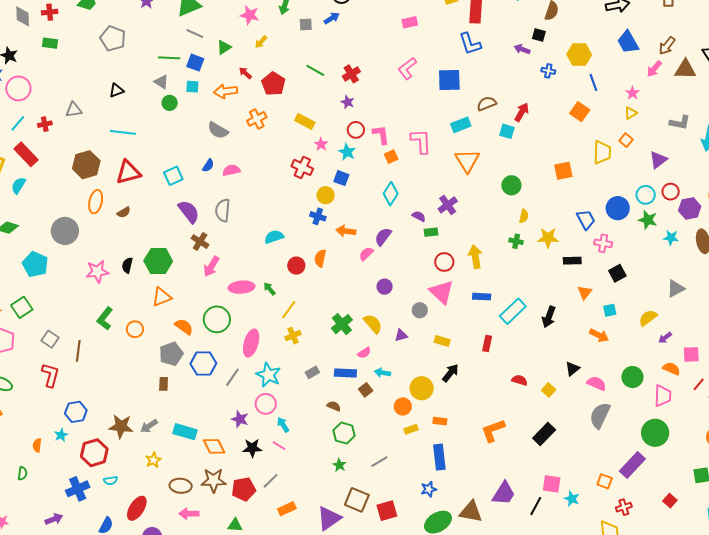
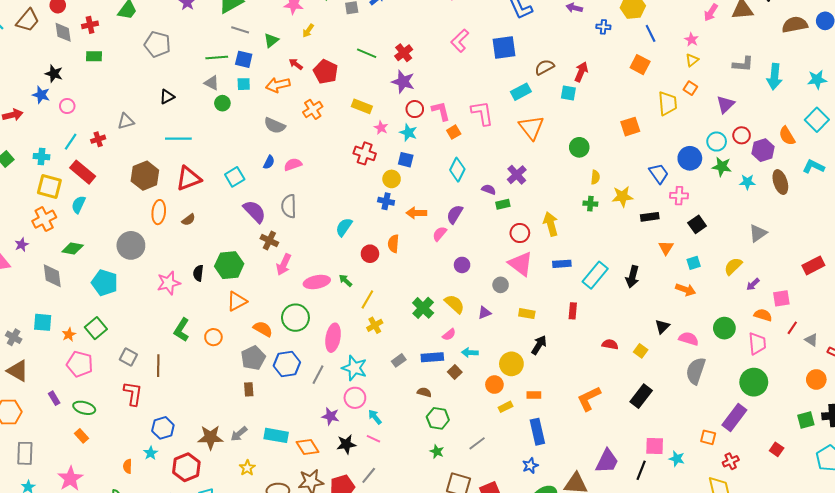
pink circle: (18, 88) -> (67, 106), size x0.6
purple star: (348, 102) -> (403, 82), size x1.6
cyan semicircle: (274, 237) -> (344, 227), turned -30

